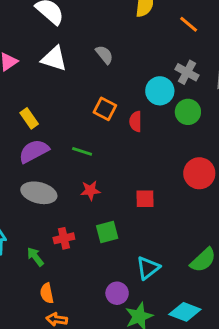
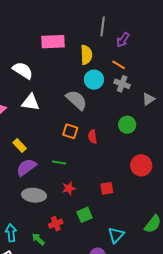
gray semicircle: (104, 55) -> (77, 100), moved, size x1.6
gray cross: (187, 72) -> (122, 84), moved
cyan circle: (160, 91) -> (94, 80), moved

